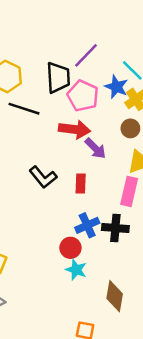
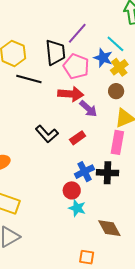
red rectangle: (81, 184) -> (78, 138), turned 56
brown diamond: (115, 296) -> (109, 228), turned -35

